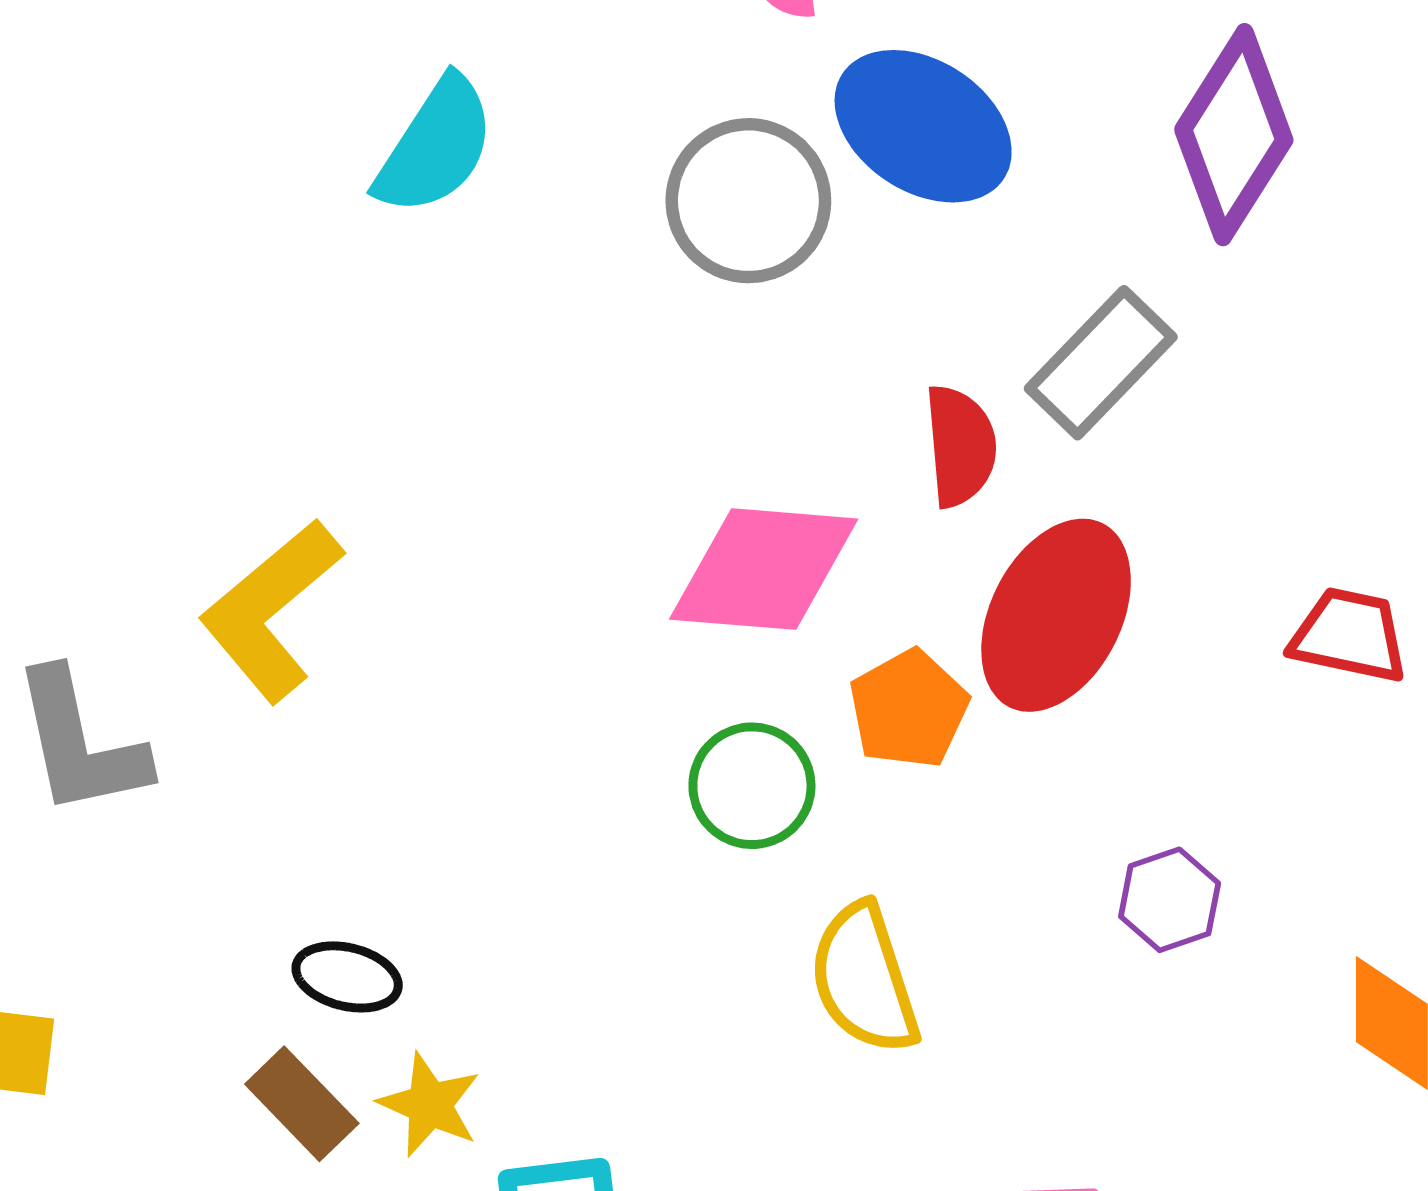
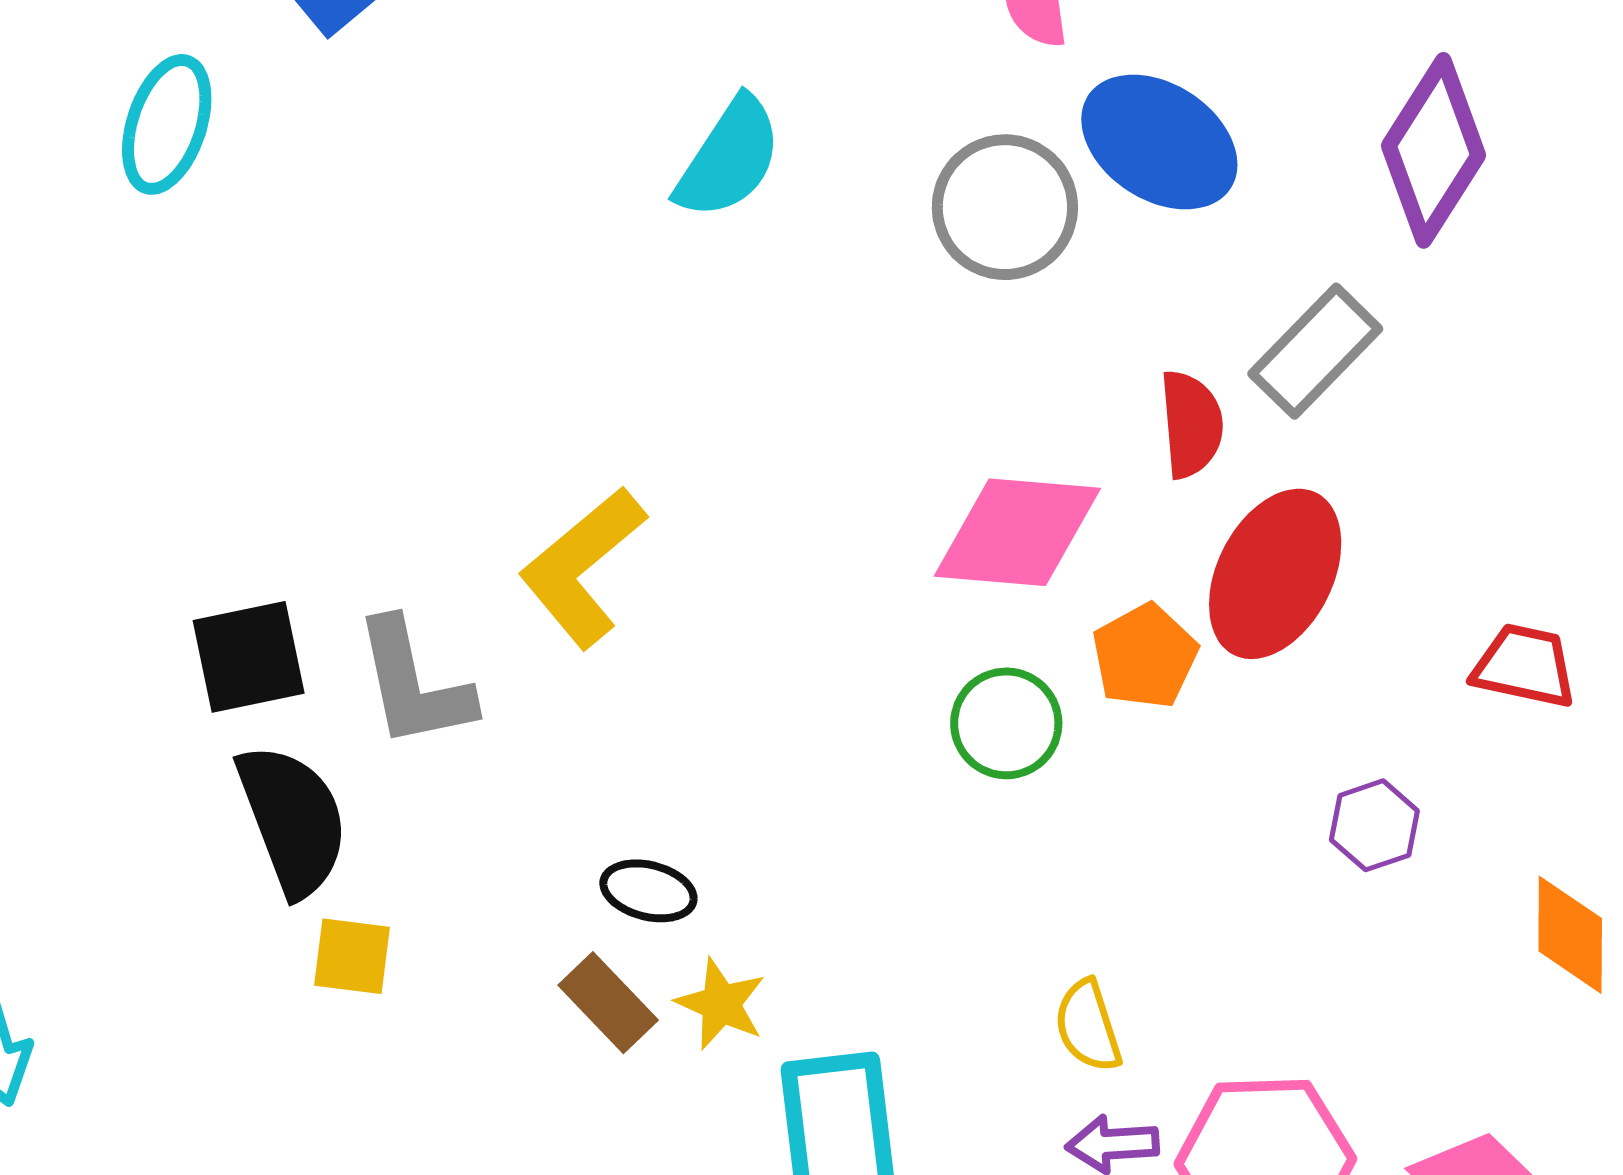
red trapezoid: (1349, 635) -> (1525, 666), moved
yellow semicircle: (864, 979) -> (1088, 1026), moved, size x0.7

